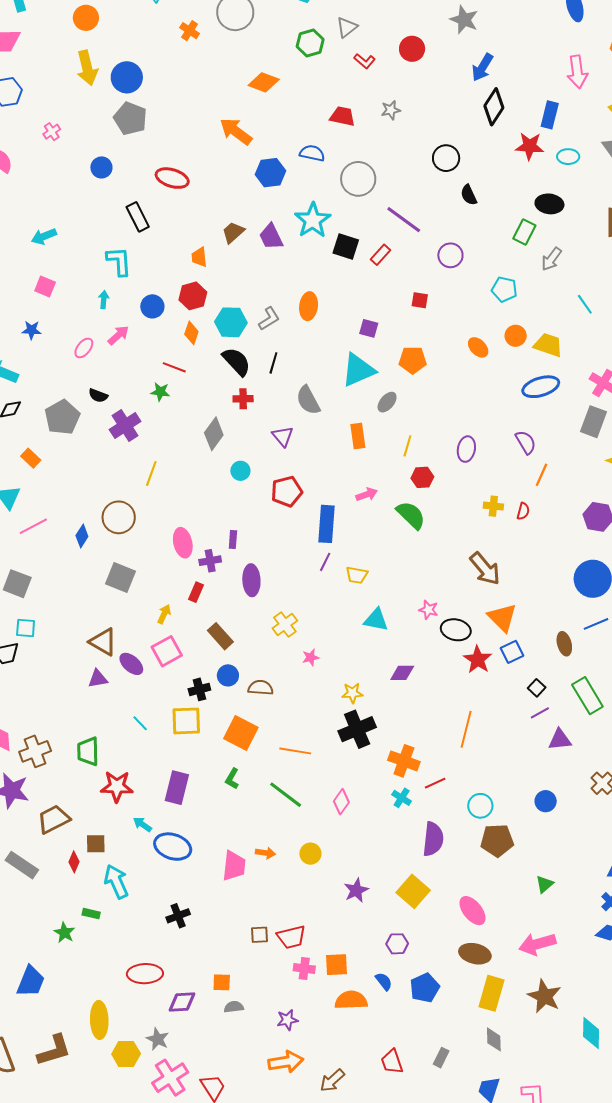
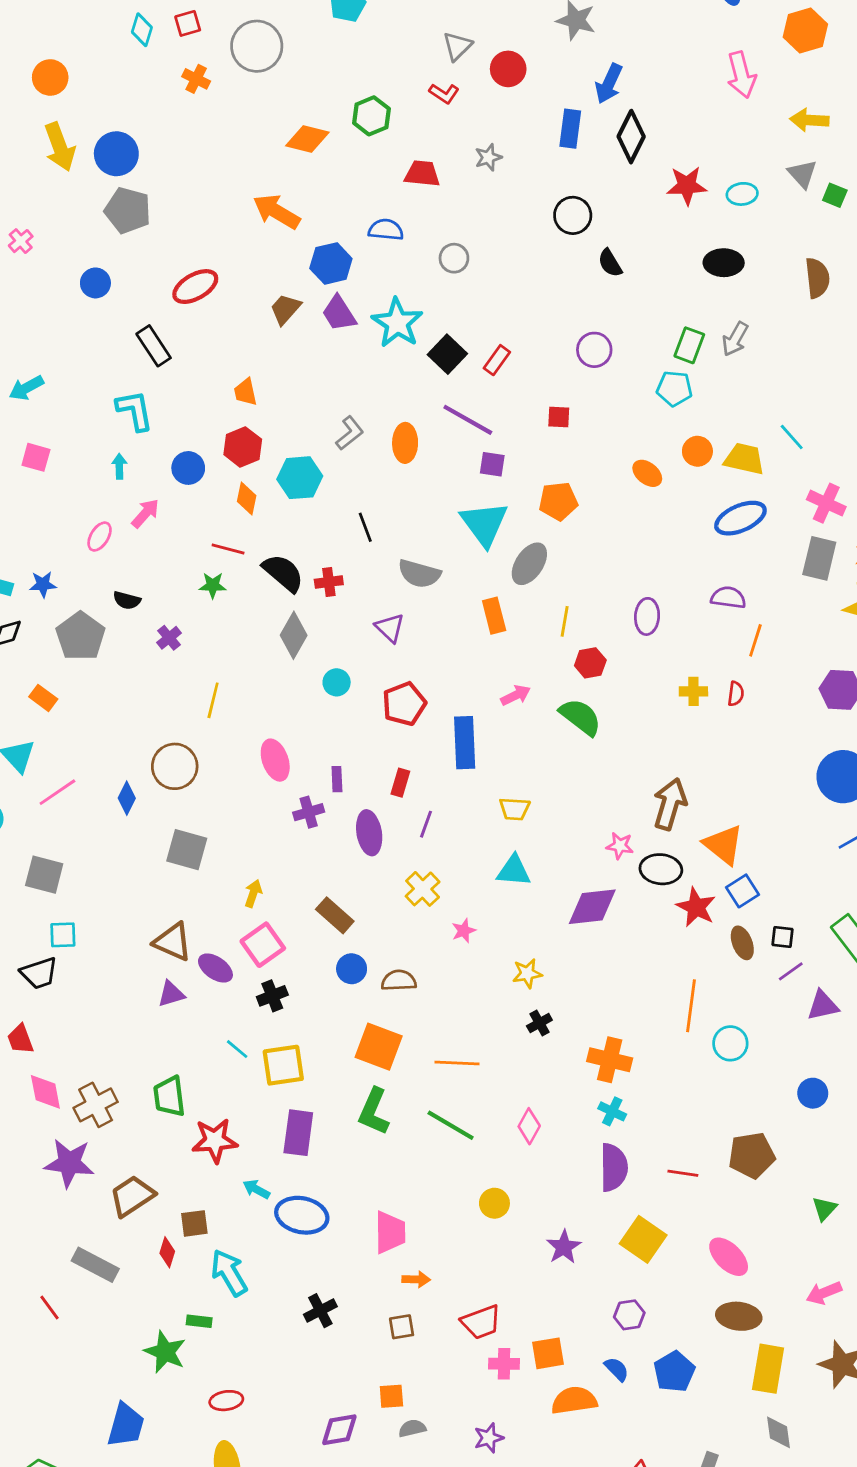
gray triangle: (347, 27) -> (457, 46), moved
green hexagon: (310, 43) -> (371, 116), moved
blue rectangle: (550, 115) -> (570, 129), moved
red ellipse: (172, 178) -> (195, 287), turned -40
gray circle: (358, 179) -> (454, 258), size x0.6
purple line: (404, 220) -> (468, 420), moved
brown trapezoid: (233, 232) -> (285, 309), moved
green rectangle: (524, 232) -> (689, 345), moved
purple trapezoid: (271, 237) -> (339, 313), moved
black square: (346, 246) -> (447, 354), turned 32
cyan line: (585, 304) -> (792, 437), moved
gray L-shape: (269, 319) -> (350, 433), moved
blue star: (31, 330) -> (43, 584), moved
black semicircle: (236, 362) -> (283, 573), moved
black line: (273, 363) -> (365, 527), turned -30
cyan triangle: (358, 370) -> (484, 524), turned -36
gray semicircle: (308, 400) -> (419, 574), turned -40
gray ellipse: (387, 402) -> (529, 564), size x1.4
purple cross: (125, 426) -> (169, 638), size x0.6
purple semicircle: (526, 442) -> (728, 598), turned -45
pink ellipse: (183, 543) -> (275, 760), moved
purple line: (325, 562) -> (426, 824), moved
brown arrow: (485, 569) -> (670, 804), moved, turned -117
red rectangle: (196, 592) -> (400, 783), moved
cyan triangle: (376, 620) -> (514, 871), moved
brown ellipse: (564, 644) -> (742, 943), moved
purple diamond: (402, 673) -> (592, 907), moved, size x1.5
black square: (537, 688) -> (783, 937), turned -30
black cross: (199, 689) -> (272, 996), moved
yellow square: (186, 721) -> (283, 1065), moved
black cross: (357, 729) -> (539, 1023), size x0.5
green L-shape: (232, 779) -> (374, 1112), size x1.6
red line: (435, 783) -> (683, 1173), moved, turned 40
cyan circle: (480, 806) -> (730, 1043), moved
purple semicircle: (433, 839) -> (614, 1167), moved
orange arrow: (265, 853) -> (416, 1279), moved
green star: (64, 933) -> (165, 1352), size x1.4
brown square: (259, 935) -> (402, 1327), moved
pink arrow: (537, 944) -> (824, 1293), size x0.7
red ellipse: (145, 974) -> (226, 1401), moved, size x0.7

